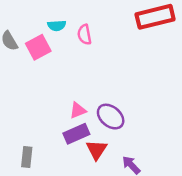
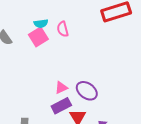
pink square: (38, 47) -> (38, 37), moved

